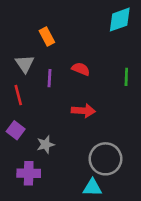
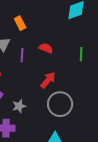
red arrow: (83, 111) -> (48, 80), turned -54
gray circle: (105, 159) -> (60, 104), moved

